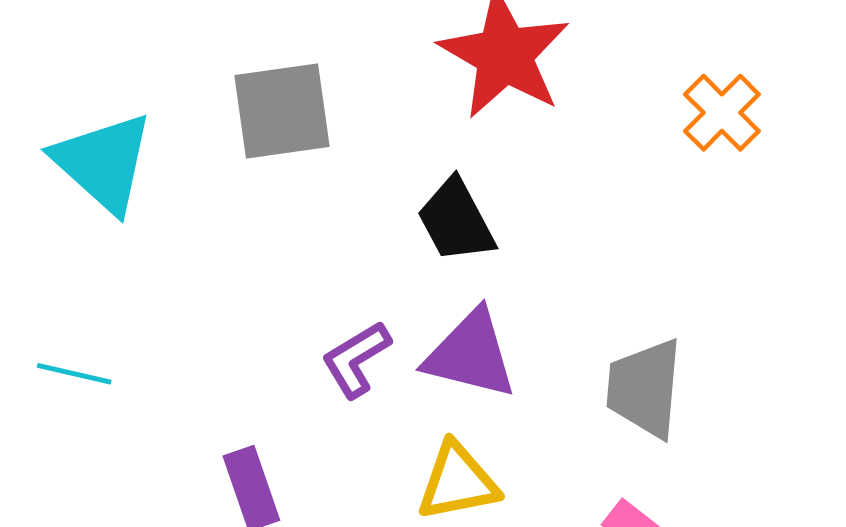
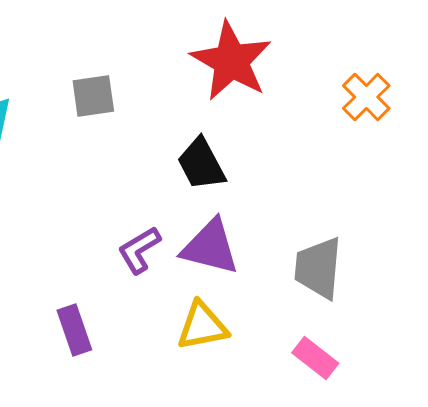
gray square: (282, 111) -> (93, 96), size x0.7

